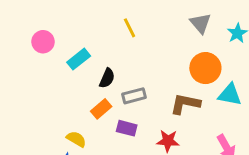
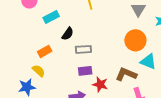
brown L-shape: (185, 104) -> (126, 74), moved
orange rectangle: (101, 109) -> (45, 51), moved
purple rectangle: (127, 128) -> (85, 71), moved, turned -32

